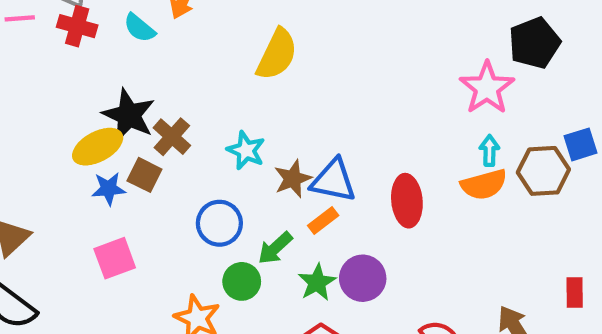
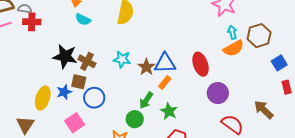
cyan semicircle: (139, 28) -> (83, 20), moved
blue square: (581, 144) -> (279, 63), moved
yellow ellipse: (98, 147) -> (43, 98), moved, turned -30
blue circle: (219, 223) -> (94, 98), moved
purple circle: (363, 278) -> (218, 93), moved

